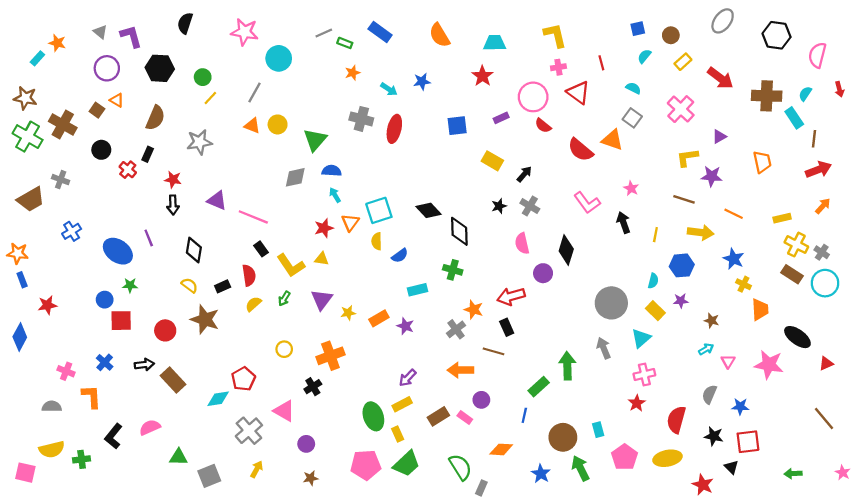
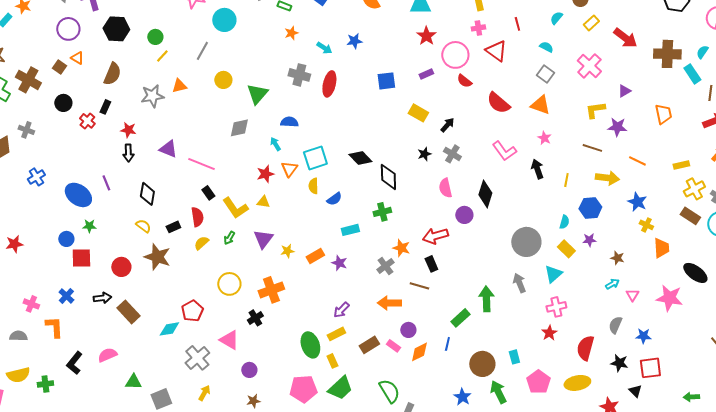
red star: (482, 76) -> (426, 36), moved
orange triangle: (252, 126) -> (179, 86), moved, turned -35
orange triangle: (612, 140) -> (540, 105), moved
blue semicircle: (332, 171) -> (289, 122), moved
yellow cross: (796, 245) -> (694, 189), turned 35
green cross: (453, 270) -> (382, 212), turned -30
yellow circle: (284, 349) -> (229, 284), size x1.5
orange diamond: (501, 449) -> (419, 352), moved, turned -30

